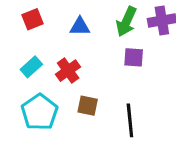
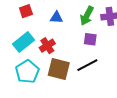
cyan rectangle: (31, 67) -> (24, 42), size x1.5
brown square: (88, 106) -> (59, 69), size x1.6
black line: (130, 120) -> (87, 65), moved, turned 65

